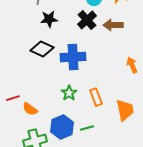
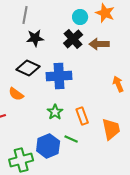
orange semicircle: (30, 109) -> (16, 94), moved
green line: (87, 128) -> (71, 139), moved, turned 40

